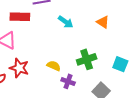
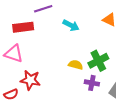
yellow semicircle: (54, 66) -> (76, 65), moved
purple cross: (68, 81) -> (92, 83), moved

